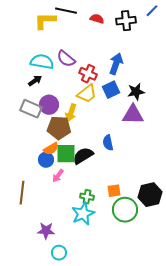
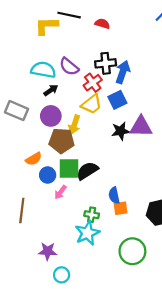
black cross: (126, 21) -> (106, 63), moved
red cross: (88, 74) -> (93, 83), turned 30
black arrow: (35, 81) -> (51, 90), moved
black star: (136, 92) -> (121, 131), moved
gray rectangle: (31, 109) -> (16, 111), moved
blue semicircle: (108, 143) -> (114, 195), moved
orange semicircle: (51, 149) -> (34, 159), moved
green circle: (125, 210) -> (132, 251), moved

